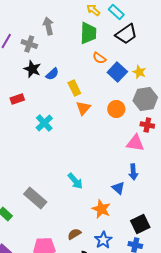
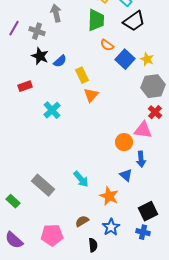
orange circle: (116, 109) -> (124, 142), moved
red cross: (147, 125) -> (155, 112), turned 32
cyan arrow: (75, 181) -> (81, 179), moved

